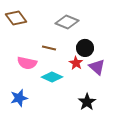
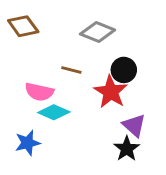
red star: (76, 63) -> (111, 92), size x1.6
purple triangle: (97, 67) -> (134, 125), moved
cyan diamond: (52, 77) -> (54, 112), moved

